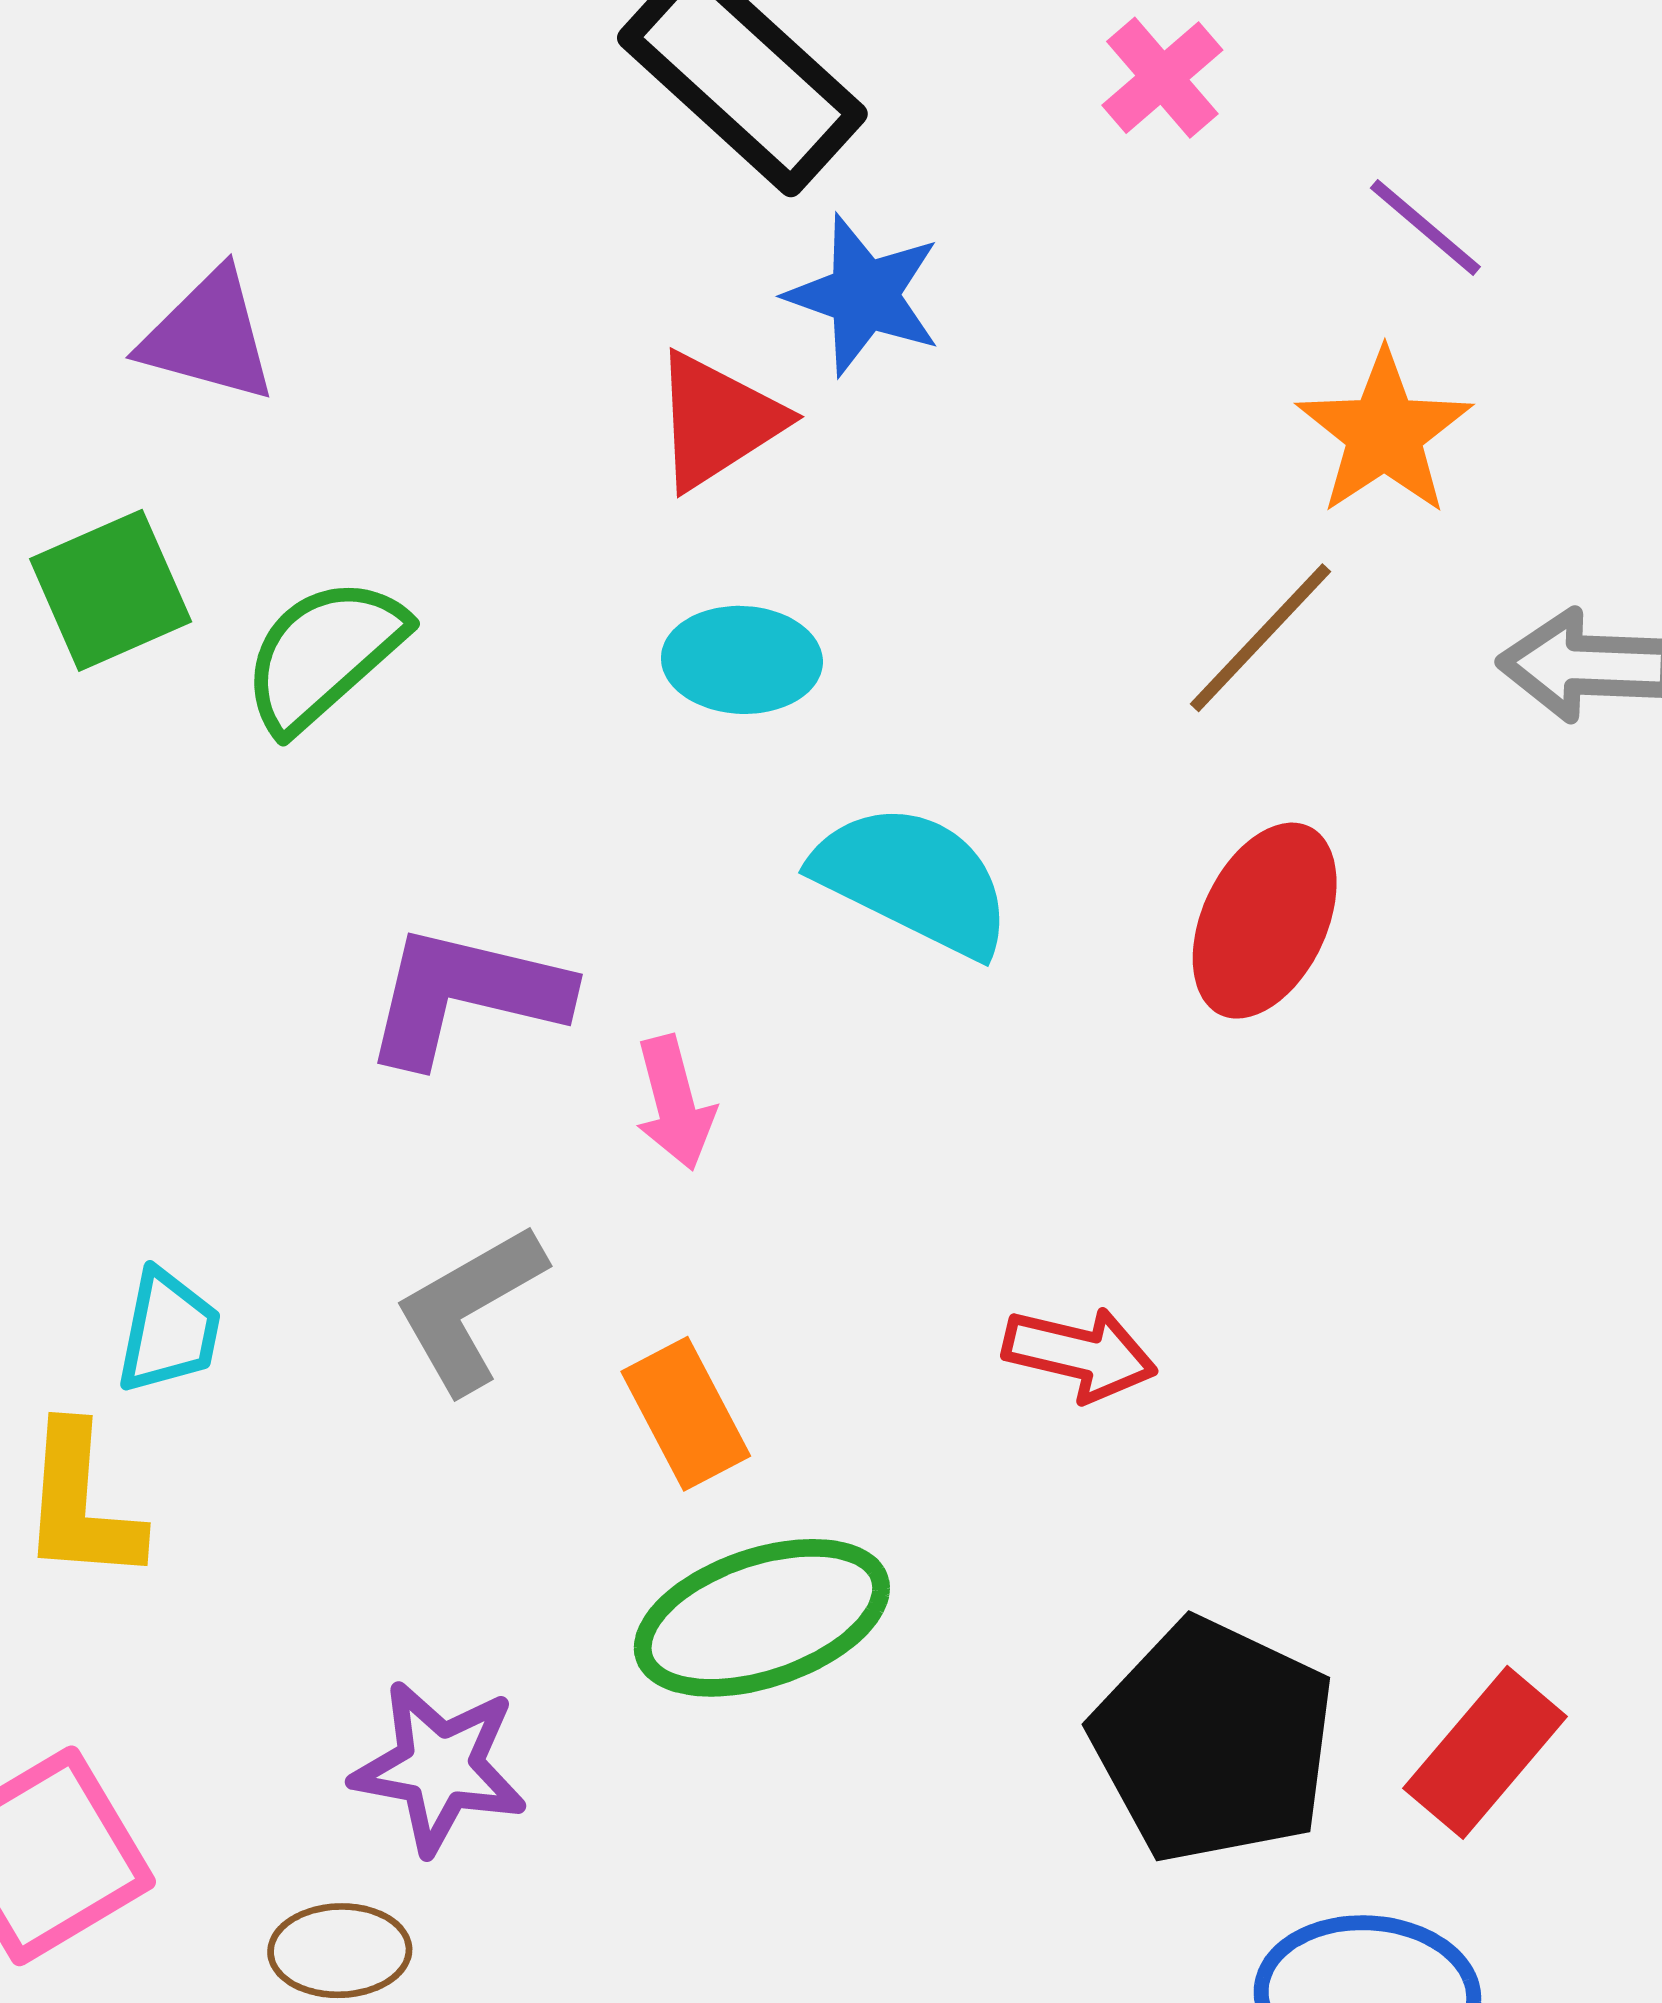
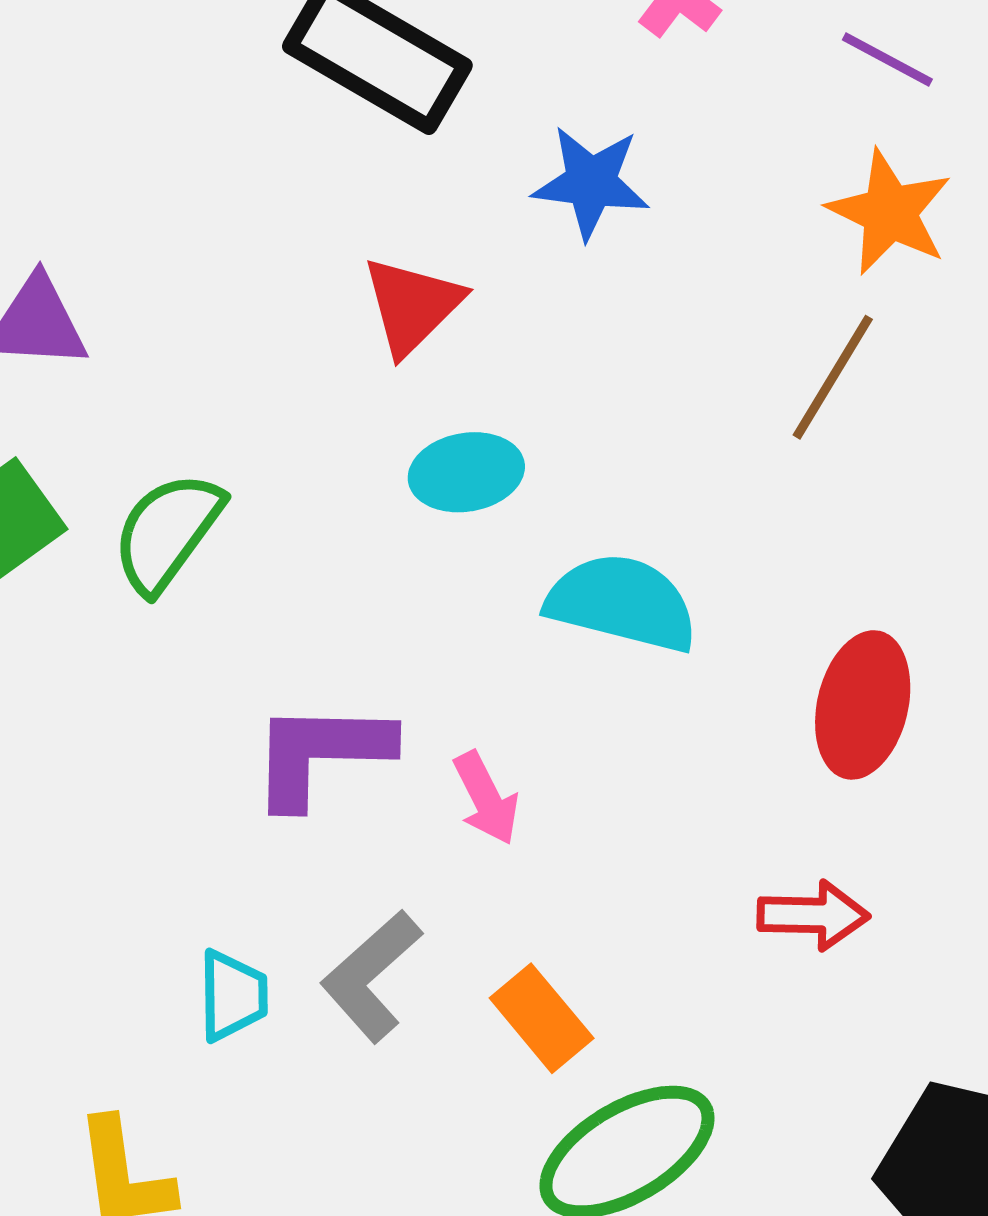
blue star: (864, 295) -> (591, 182), moved
red ellipse: (1265, 921) -> (863, 705), moved
cyan trapezoid: (169, 1331) -> (233, 996), moved

